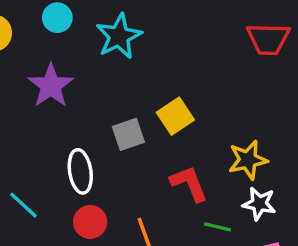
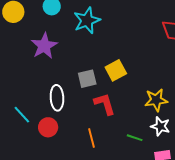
red L-shape: (189, 184) -> (105, 104), moved
red circle: (90, 222) -> (48, 127), moved

